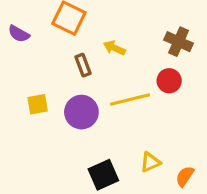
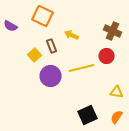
yellow square: (38, 104) -> (35, 55), moved, turned -32
yellow triangle: (150, 162) -> (117, 92), moved, turned 32
black square: (103, 175) -> (88, 115), moved

